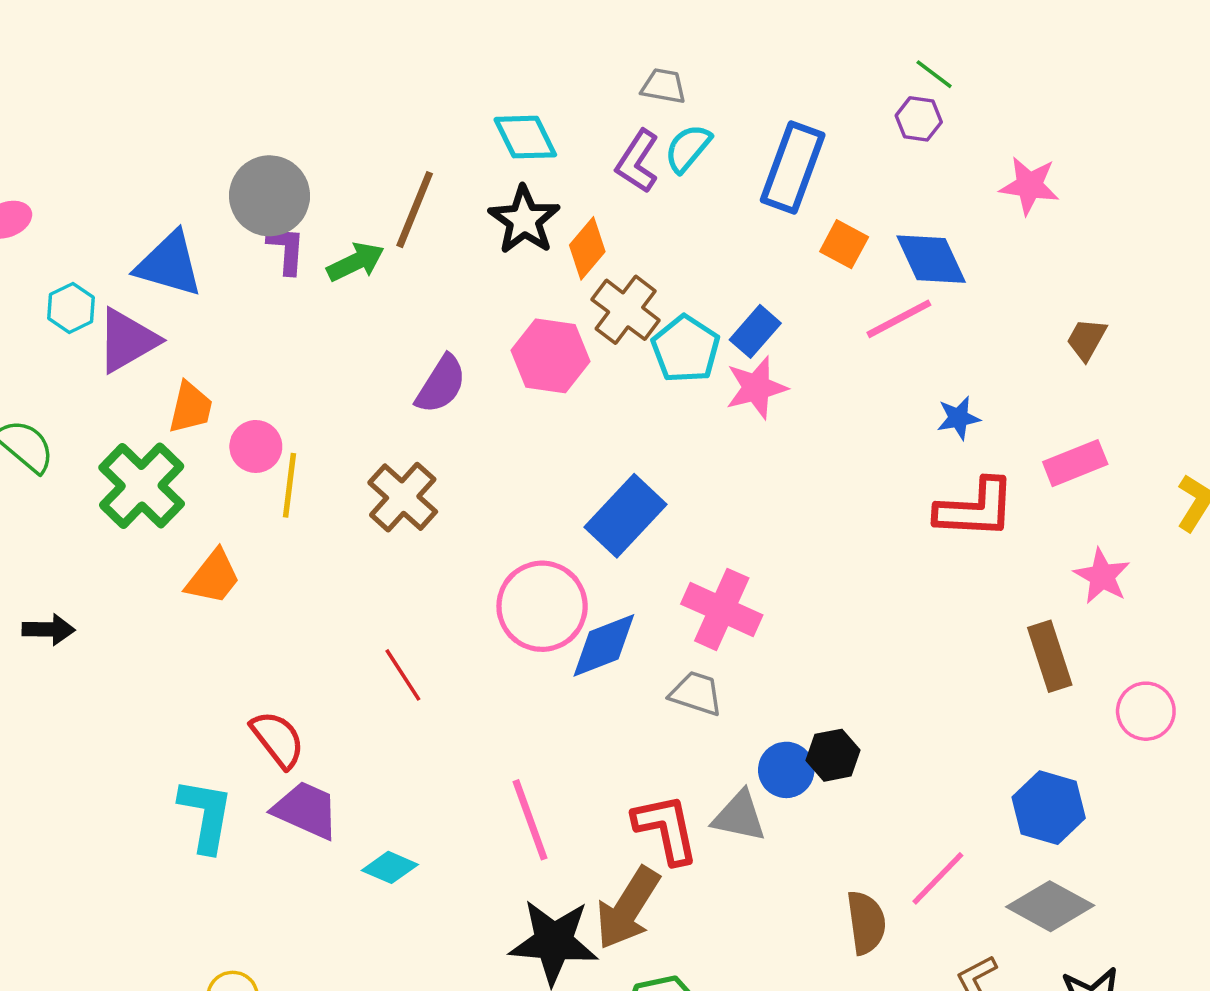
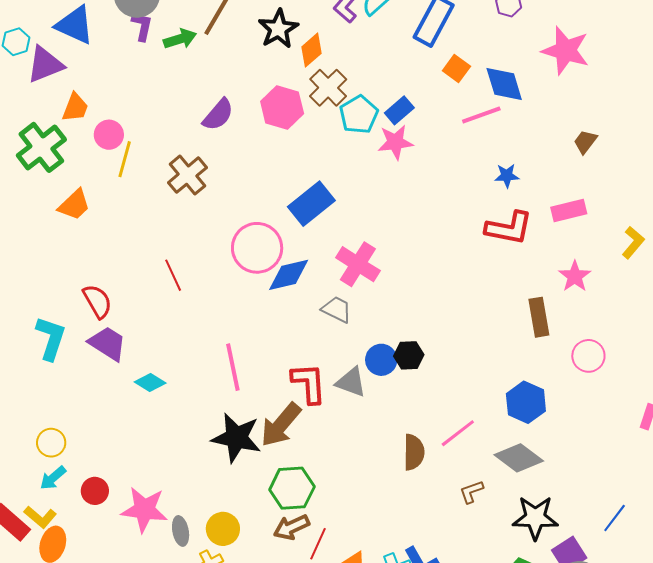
pink star: (1029, 185) -> (566, 50), size x1.4

